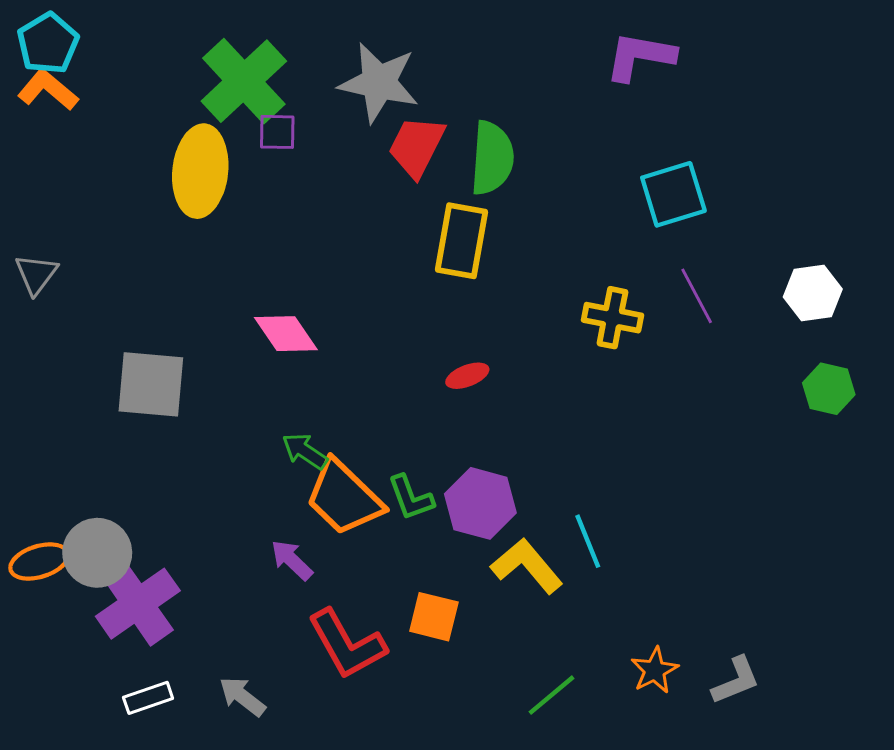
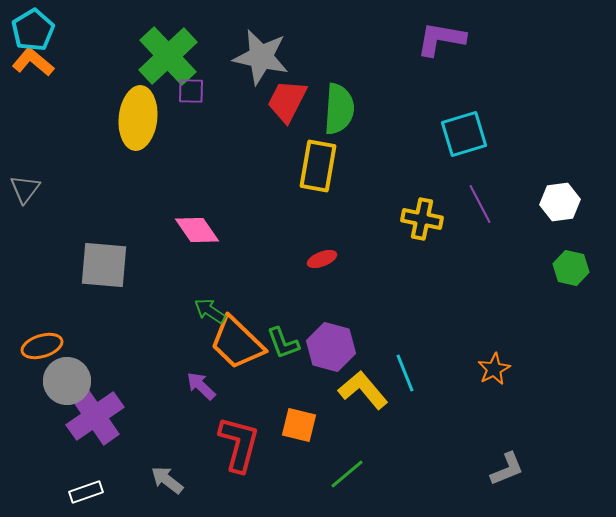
orange ellipse: (39, 562) -> (42, 346), moved
red L-shape: (347, 644) -> (239, 444), turned -136
orange star: (655, 670) -> (494, 369), moved
green line: (552, 695) -> (347, 474), moved
white rectangle: (148, 698) -> (86, 492), moved

